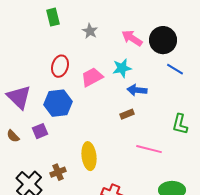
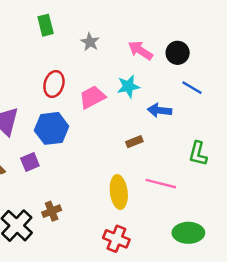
black circle: (163, 40) -> (178, 53), size x0.7
blue arrow: (137, 90) -> (160, 110), moved
yellow ellipse: (89, 156) -> (119, 192), moved

